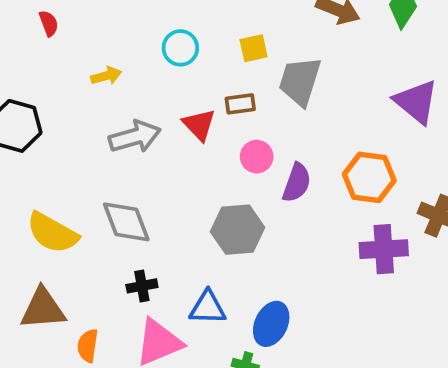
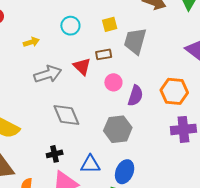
gray diamond: (126, 222) -> (66, 115), moved
gray hexagon: (238, 230) -> (118, 129), moved

